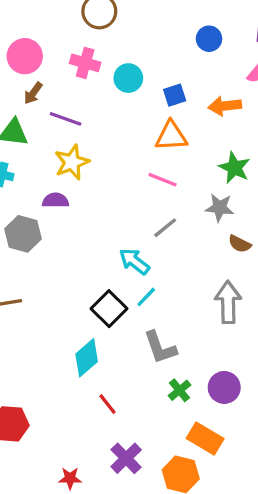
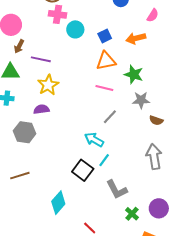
pink cross: (85, 63) -> (57, 14), moved
green star: (234, 168) -> (134, 74), moved
cyan diamond: (87, 358) -> (58, 203), moved

